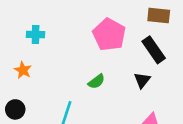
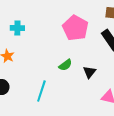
black triangle: (142, 80) -> (89, 72), moved

